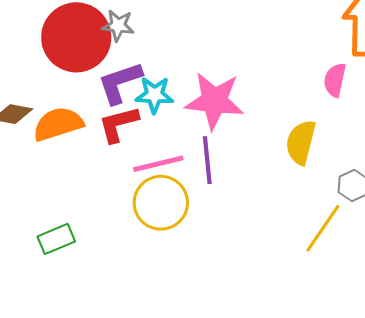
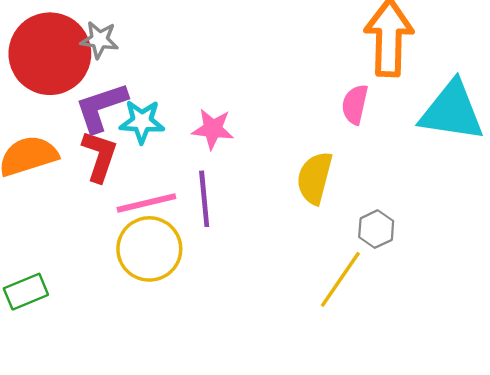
pink star: (214, 101) -> (213, 129), size x0.6
red L-shape: (118, 124) -> (100, 156), turned 123

